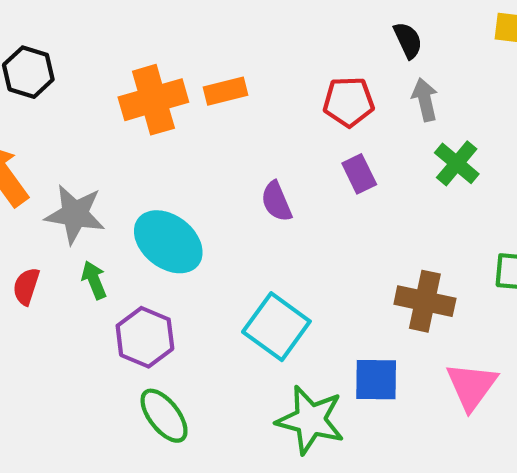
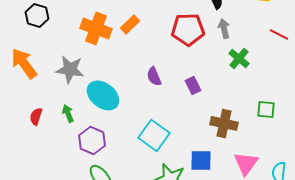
orange rectangle: (226, 91) -> (130, 24), turned -30
orange cross: (153, 100) -> (96, 28), turned 36
red pentagon: (349, 102) -> (188, 29), size x1.4
purple rectangle: (359, 174) -> (193, 85), moved
gray star: (75, 214) -> (70, 69), moved

